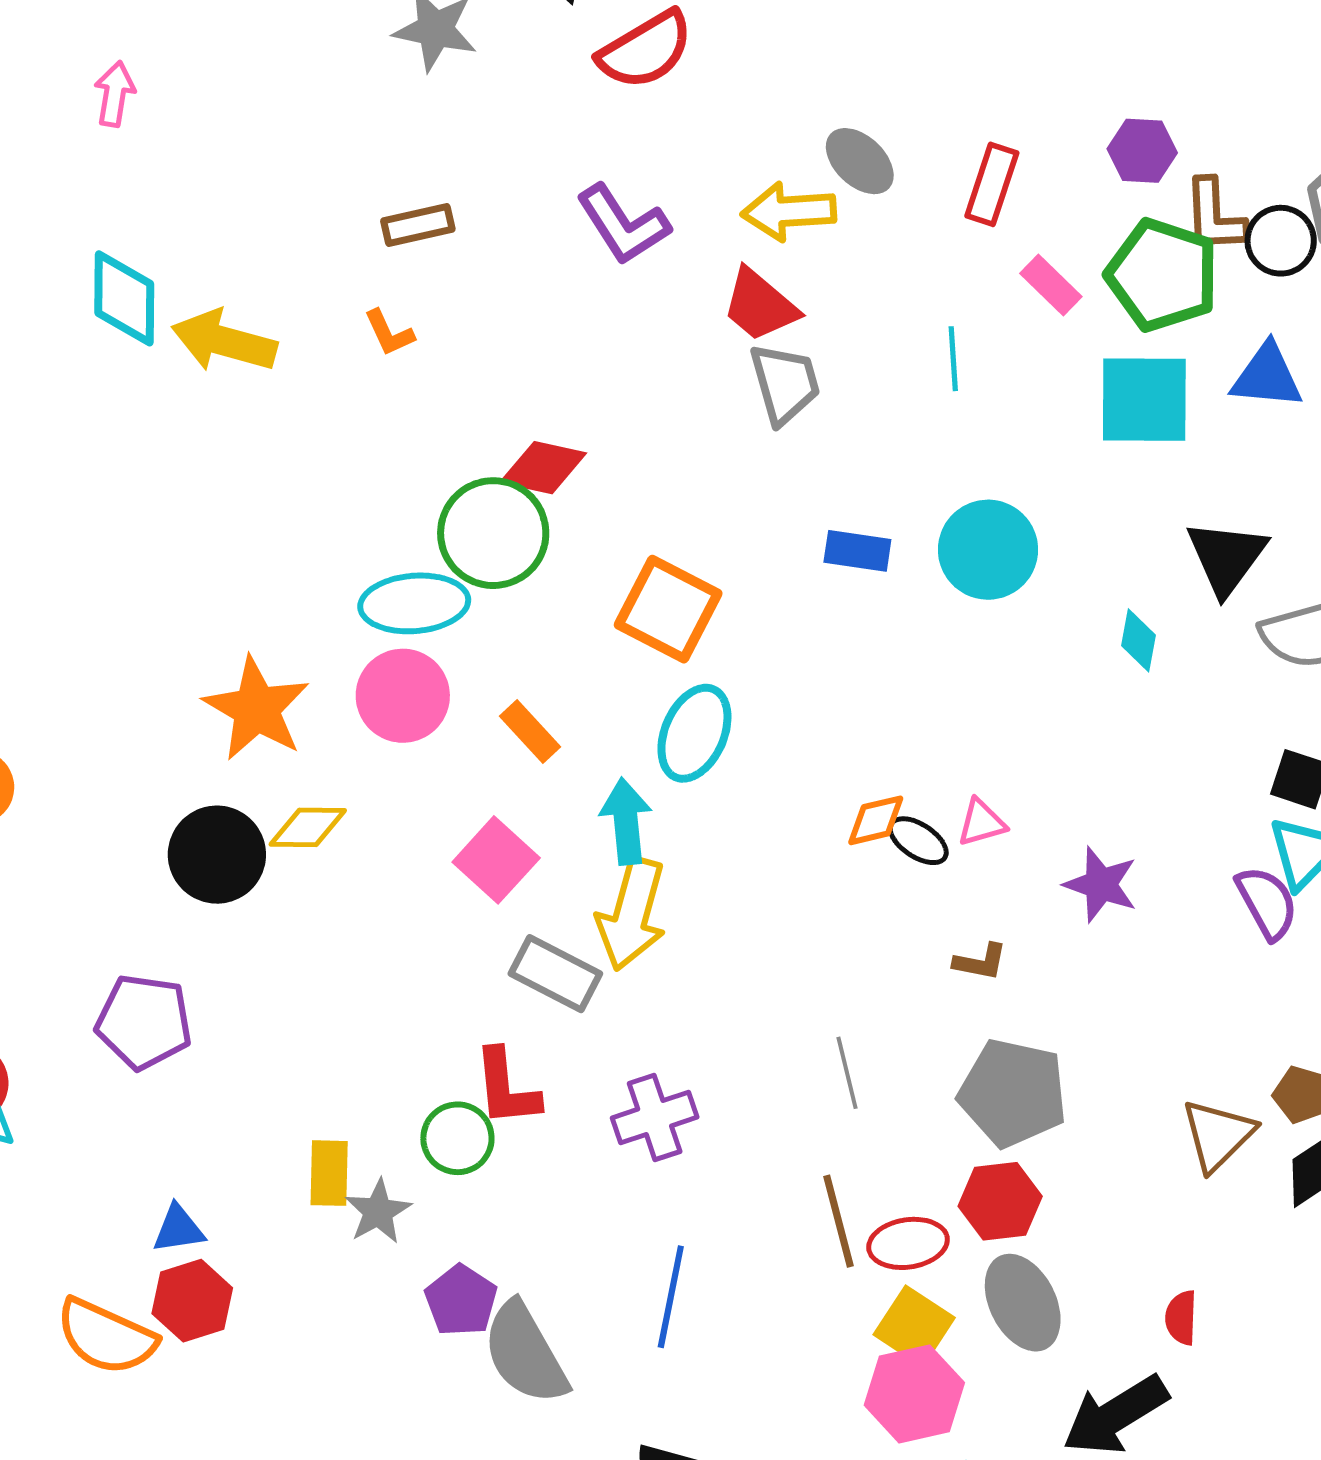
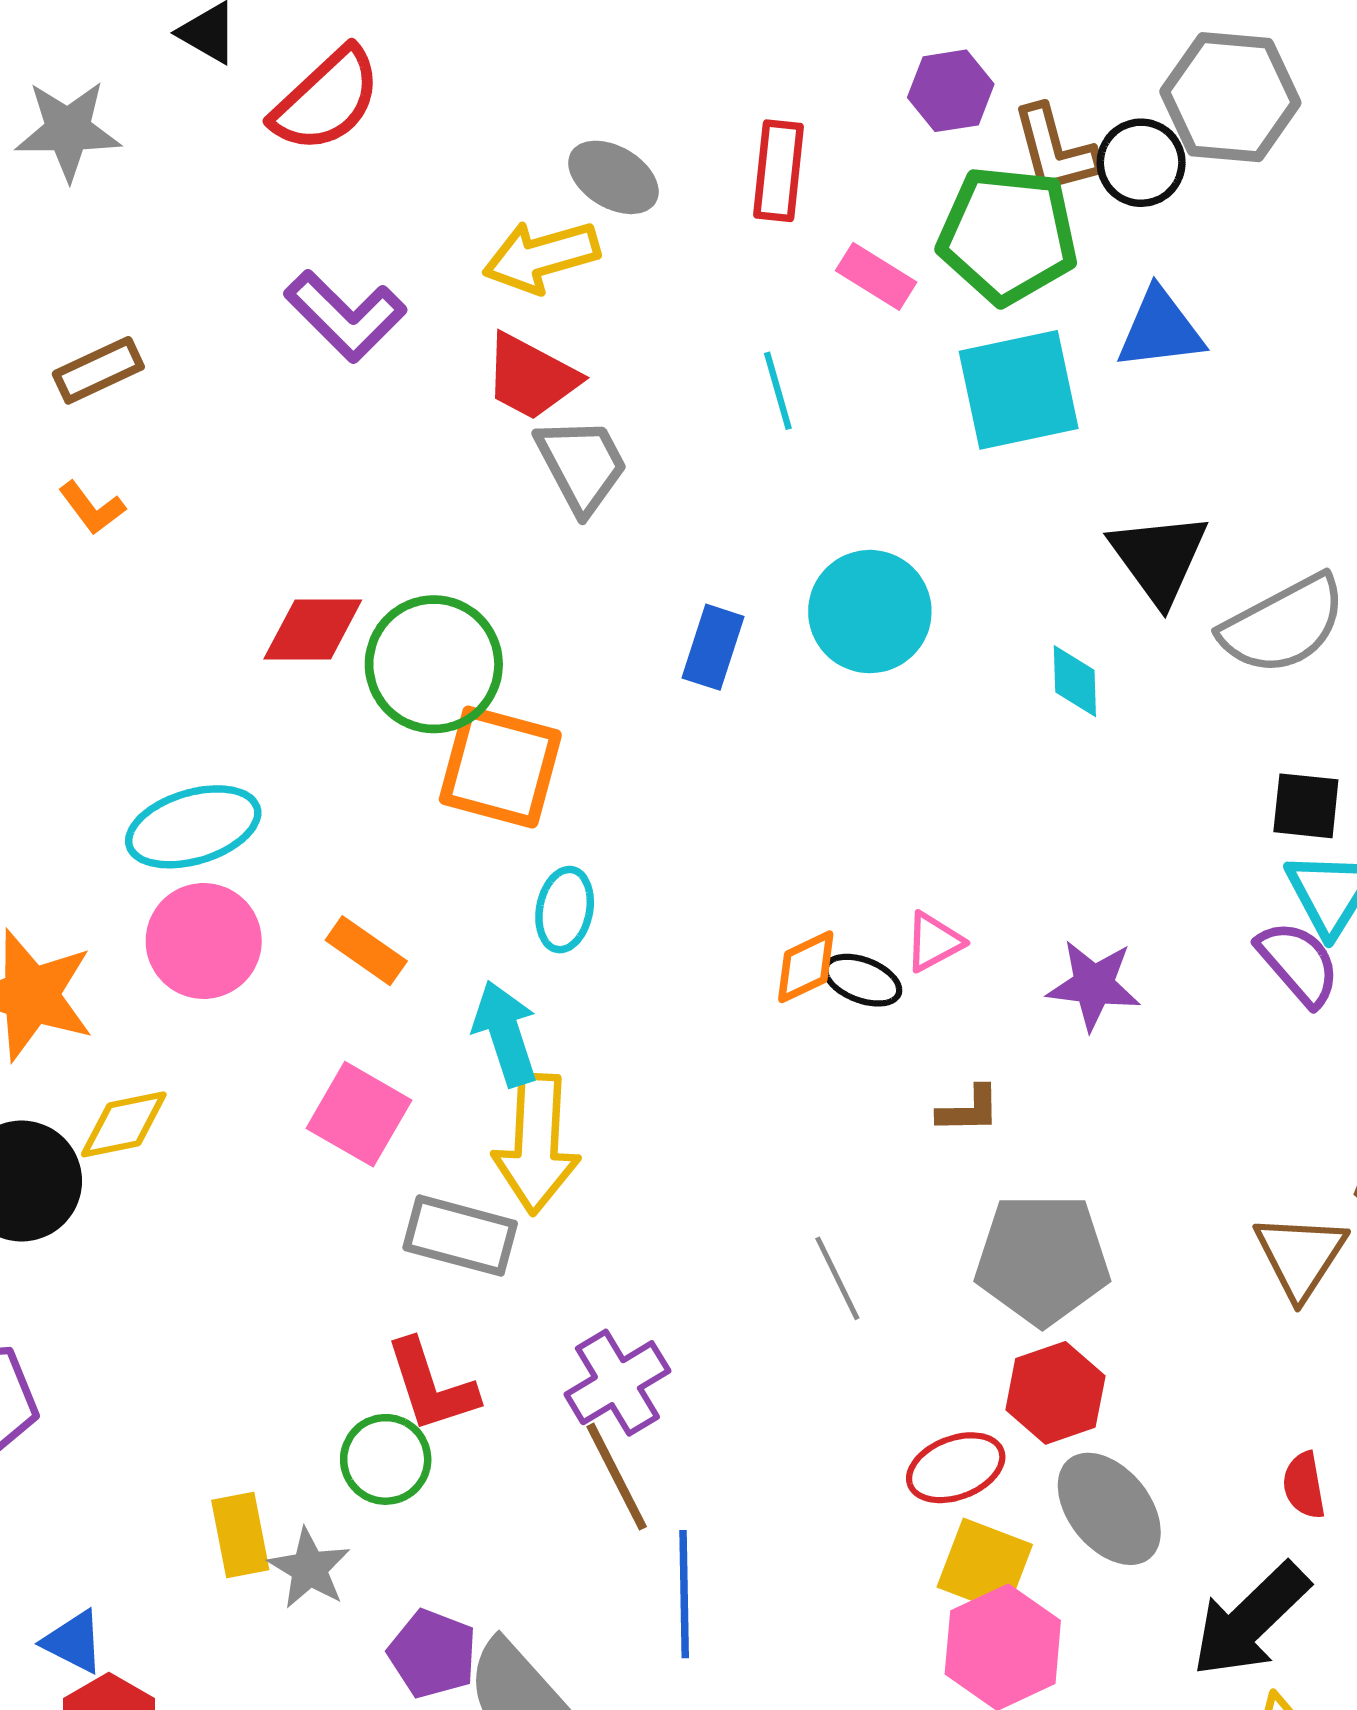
green circle: (493, 533) -> (434, 664), moved
blue rectangle: (857, 551) -> (713, 647), turned -68
cyan ellipse: (694, 733) -> (565, 910), size x0.7
brown line: (839, 1221) -> (617, 1477), moved
blue triangle: (178, 1229) -> (74, 1642), turned 48

